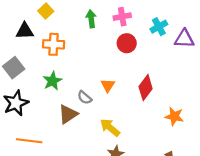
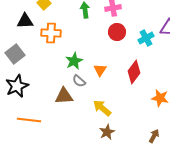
cyan cross: (159, 27) -> (146, 38), moved
green star: (52, 81) -> (74, 61), moved
brown triangle: (68, 114) -> (64, 96), turned 30

